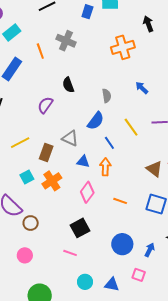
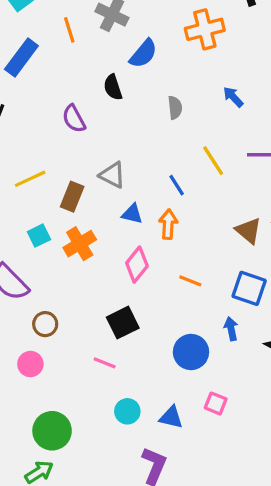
purple semicircle: (45, 105) -> (74, 119), turned -66
blue semicircle: (96, 121) -> (143, 54), moved
brown circle: (31, 223) -> (45, 324), moved
blue arrow: (150, 250) -> (231, 329), moved, turned -40

